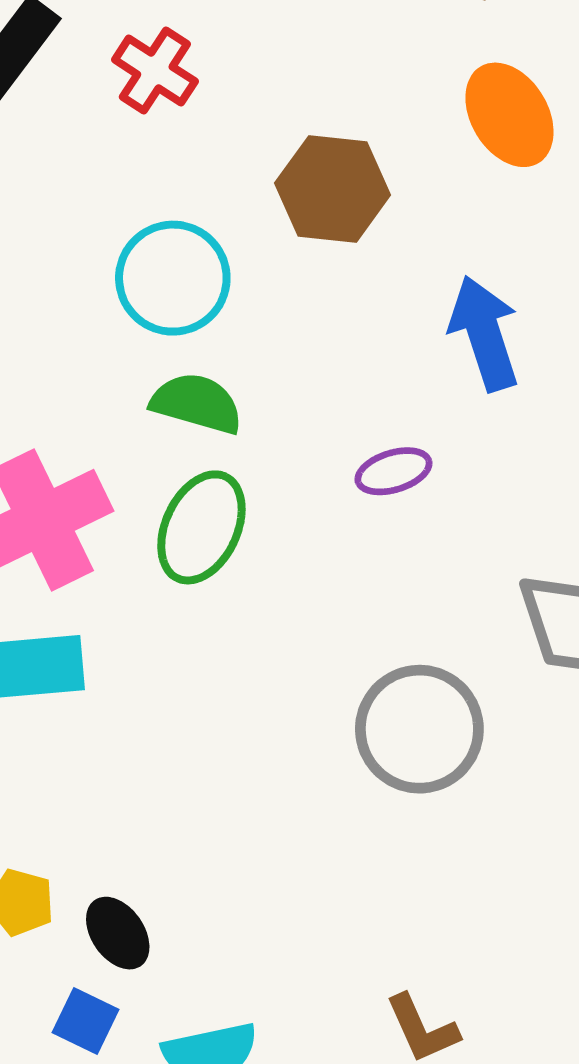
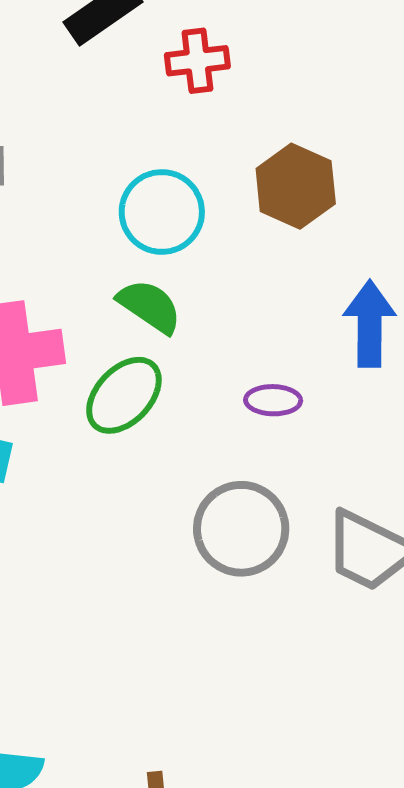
red cross: (155, 71) -> (197, 61), turned 32
gray circle: (419, 729) -> (241, 529), moved

